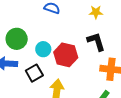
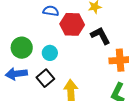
red hexagon: (66, 55) -> (72, 24), moved

